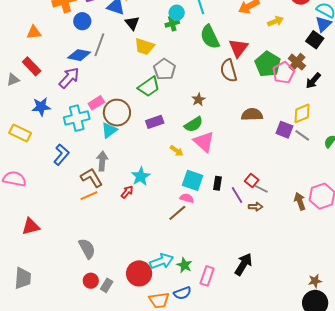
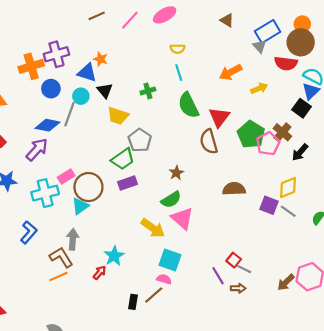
cyan circle: (177, 13) -> (81, 96), moved
purple rectangle: (155, 122) -> (127, 183), moved
yellow arrow: (177, 151) -> (153, 228), size x1.6
black rectangle: (217, 183) -> (133, 302), moved
brown arrow: (300, 201) -> (286, 282), turned -114

